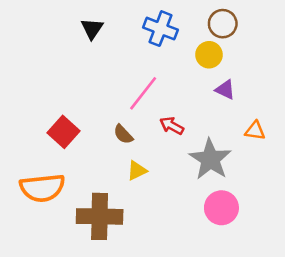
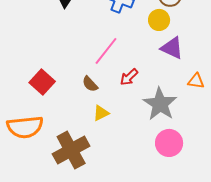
purple triangle: (225, 90) -> (172, 48), size x1.4
red arrow: (172, 126) -> (129, 77), turned -72
brown cross: (100, 216) -> (71, 150), turned -30

